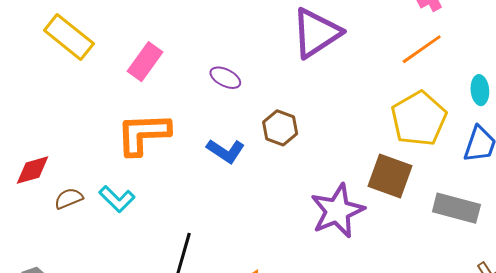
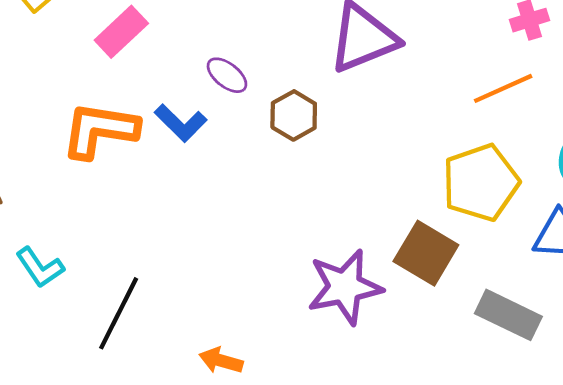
brown hexagon: (280, 128) -> (294, 115), moved
blue L-shape: (226, 151) -> (181, 123), moved
cyan L-shape: (117, 199) -> (40, 267), moved

